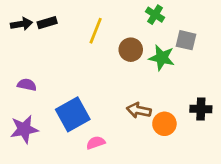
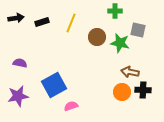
green cross: (155, 15) -> (115, 11), turned -32
black rectangle: (47, 23) -> (42, 22), moved
black cross: (201, 109) -> (143, 90), moved
brown arrow: (139, 110) -> (130, 72), moved

